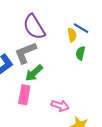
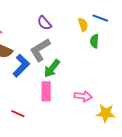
purple semicircle: (34, 27) -> (44, 23), size x0.6
blue line: (81, 28) -> (100, 18), moved

